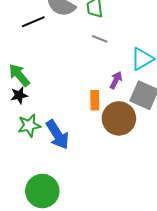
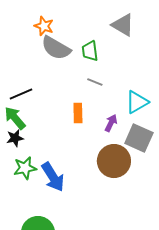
black line: (33, 22) -> (21, 94), moved
orange rectangle: (95, 100) -> (78, 113), moved

